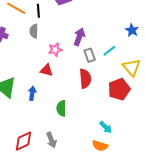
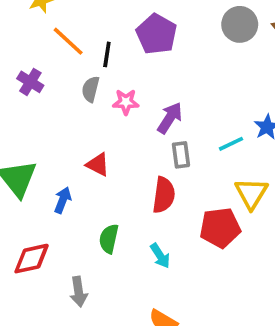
pink star: (55, 50) -> (126, 102), moved
cyan line: (109, 51) -> (231, 144), moved
cyan arrow: (106, 127) -> (160, 256), moved
red diamond: (23, 141) -> (31, 259), moved

